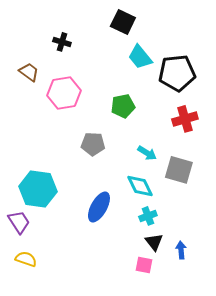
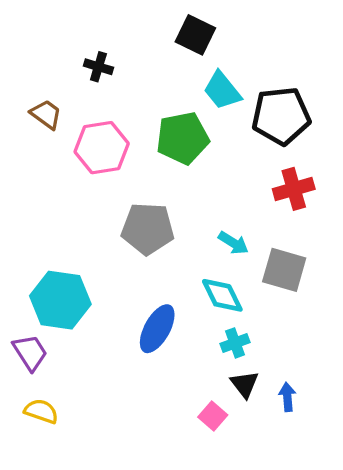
green pentagon: (123, 106) -> (183, 138), moved, size x1.4
gray pentagon: (93, 144) -> (148, 229), size x1.4
pink square: (144, 265) -> (213, 416), moved, turned 30

